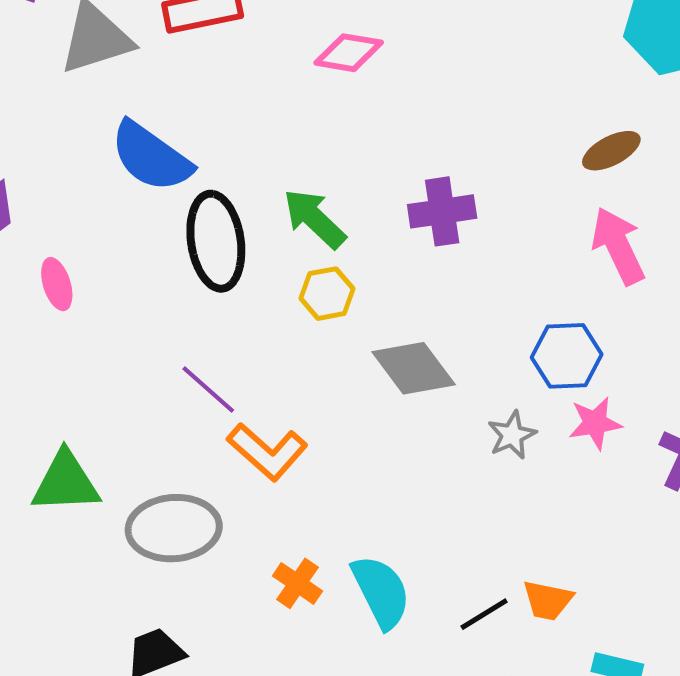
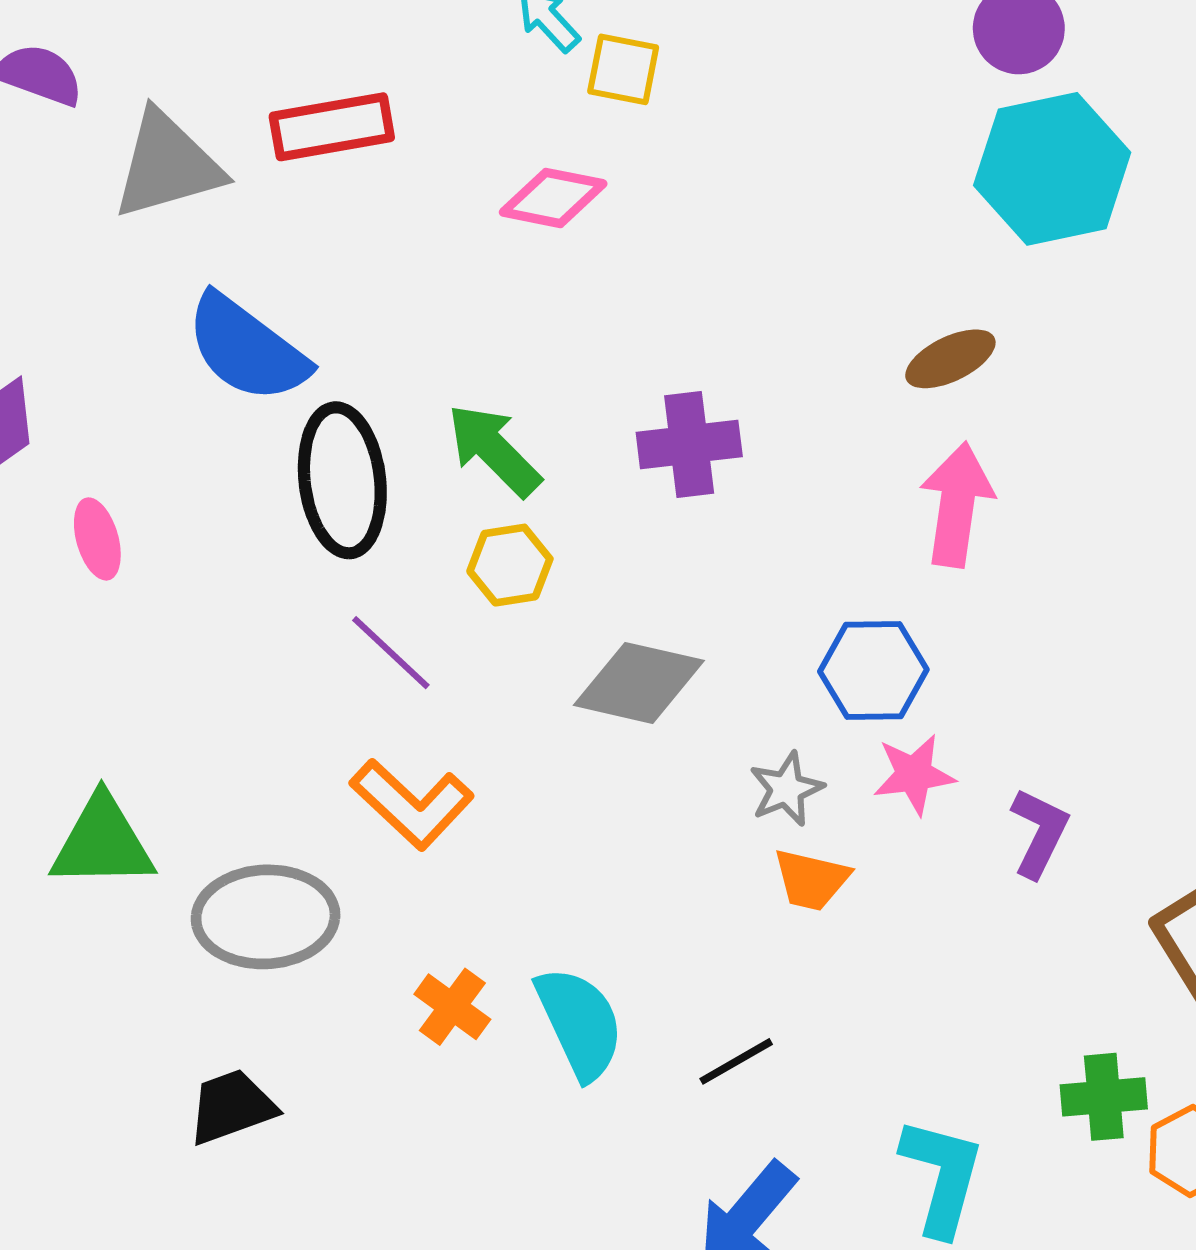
pink arrow: (618, 246) -> (957, 505), turned 32
gray diamond: (414, 368) -> (639, 683), turned -42
purple line: (208, 389) -> (391, 653), moved
orange trapezoid: (548, 600) -> (811, 880), moved

